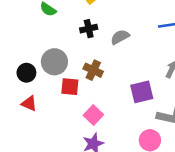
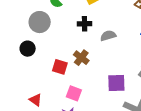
gray circle: (54, 62) -> (40, 22), moved
red triangle: (29, 103) -> (36, 100), moved
pink square: (93, 115) -> (74, 93), turned -35

